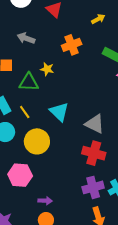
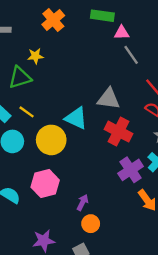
cyan triangle: (59, 112) -> (76, 118), moved
red cross: (94, 153) -> (119, 132), turned 30
purple arrow: (45, 201) -> (83, 202), turned -48

